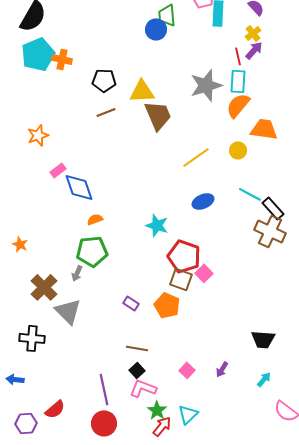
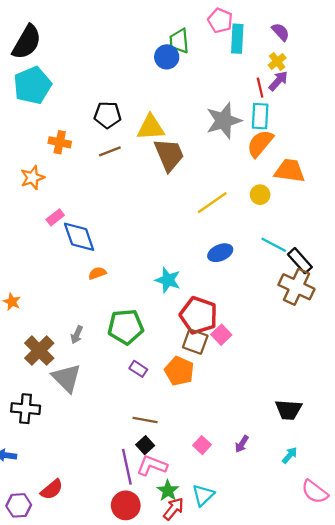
orange cross: (62, 59) -> (60, 142), moved
green pentagon: (92, 251) -> (126, 327), moved
purple line: (104, 389) -> (127, 467), moved
red circle: (104, 423) -> (126, 505), moved

